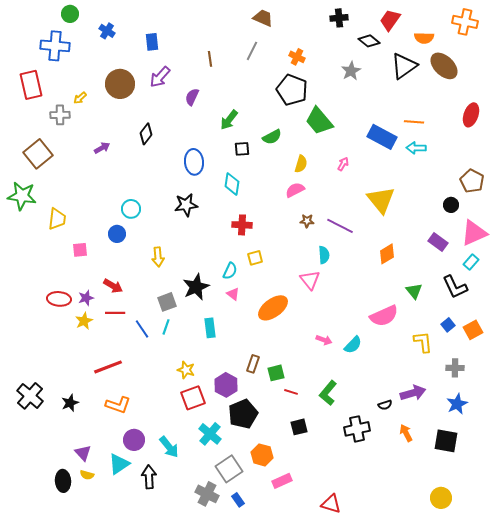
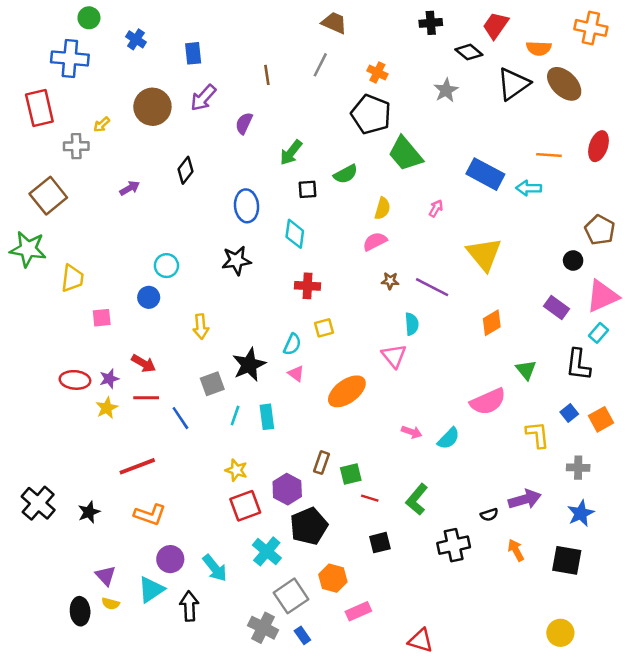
orange line: (414, 122) -> (549, 155), moved
black L-shape: (455, 287) -> (578, 365), turned 32
cyan line: (166, 327) -> (235, 416), moved

